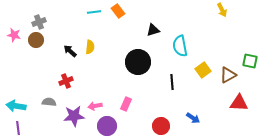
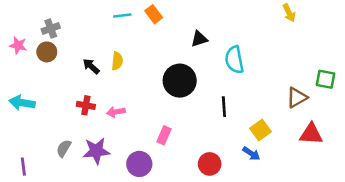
yellow square: (203, 70) -> (260, 130), moved
red cross: (66, 81) -> (86, 105), turned 32
gray semicircle: (49, 102) -> (64, 148), moved, turned -64
cyan arrow: (16, 106) -> (22, 103), moved
pink arrow: (95, 106) -> (116, 112), moved

